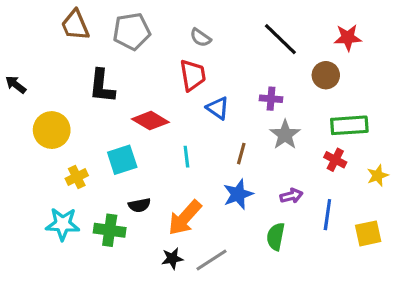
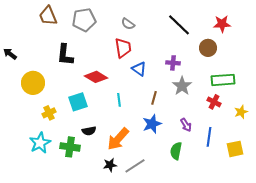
purple arrow: (291, 196) -> (186, 125), turned 72
cyan star: (63, 224) -> (40, 143), turned -30

